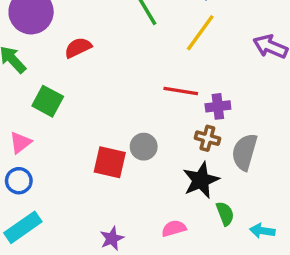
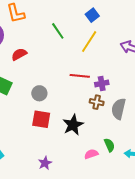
gray circle: (144, 147) -> (39, 93), moved
black star: (201, 180) -> (73, 125), moved
pink semicircle: (174, 228) -> (91, 154), moved

